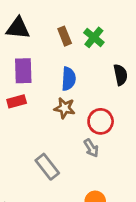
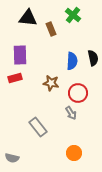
black triangle: (18, 28) -> (28, 18), moved
green cross: (94, 37) -> (73, 15), moved
blue semicircle: (69, 79) -> (72, 61), moved

